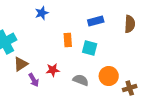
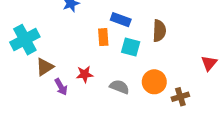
blue rectangle: (96, 21) -> (121, 20), moved, turned 35
brown semicircle: (130, 24) -> (159, 31), moved

